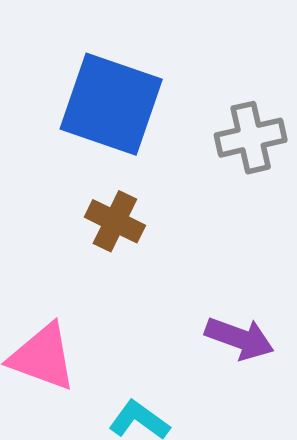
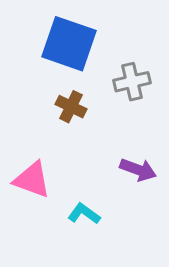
gray cross: (251, 138) -> (132, 82), moved

